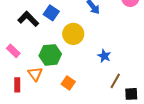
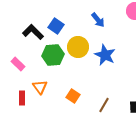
green hexagon: (50, 55) -> (53, 55), moved
blue star: (104, 56) -> (105, 55), moved, size x1.5
brown line: (115, 81) -> (104, 105), moved

